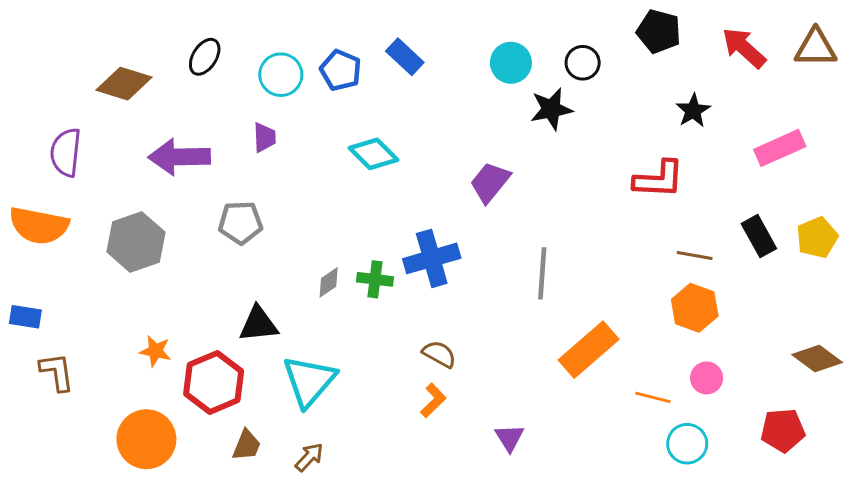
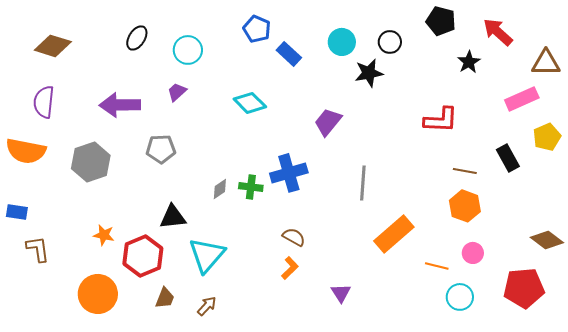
brown triangle: (816, 48) -> (546, 63), moved
blue rectangle: (405, 57) -> (289, 54), moved
blue pentagon: (341, 70) -> (257, 29), moved
brown diamond: (124, 84) -> (53, 46), moved
black star: (693, 111) -> (469, 62), moved
purple trapezoid: (264, 137) -> (177, 92), turned -130
yellow pentagon: (817, 238) -> (547, 137), moved
red pentagon: (783, 430) -> (524, 288), size x1.4

